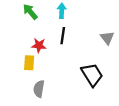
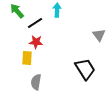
green arrow: (30, 12) -> (17, 11), moved
black line: (63, 36) -> (35, 23), moved, turned 49

